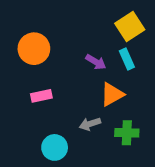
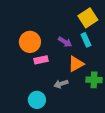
orange circle: (34, 49) -> (30, 42), moved
pink rectangle: (41, 96) -> (41, 60), moved
green cross: (127, 133) -> (94, 80), moved

